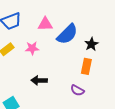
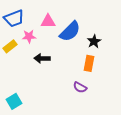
pink star: (32, 48) -> (29, 36), moved
black arrow: (39, 80) -> (42, 58), moved

